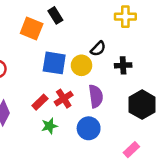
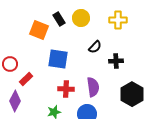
yellow circle: (81, 65) -> (81, 18), moved
red cross: (64, 99) -> (66, 89), turned 35
red rectangle: (40, 102) -> (26, 79), moved

